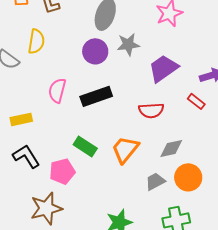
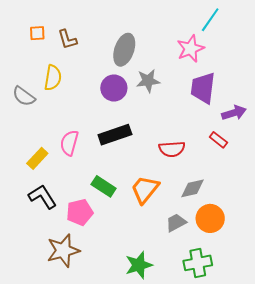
purple trapezoid: (163, 68) -> (203, 88), moved, turned -48
pink semicircle: (57, 90) -> (69, 143), moved
yellow rectangle: (21, 119) -> (37, 158), turned -35

